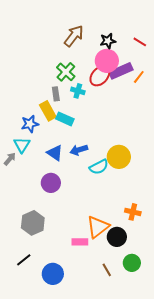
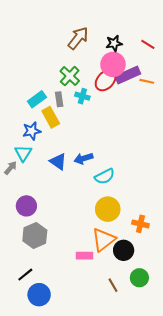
orange line: (139, 77) -> (147, 81), turned 64
cyan rectangle: (65, 119) -> (37, 99), moved, turned -60
yellow circle: (119, 157) -> (108, 209), moved
purple circle: (51, 183) -> (26, 206), moved
blue circle: (53, 274) -> (39, 295), moved

